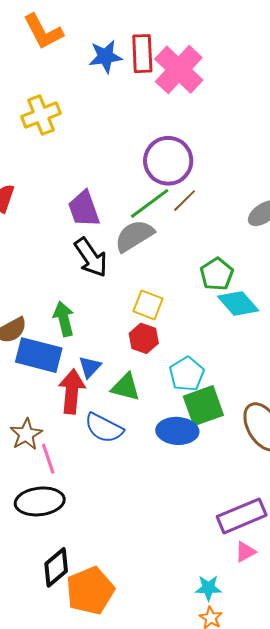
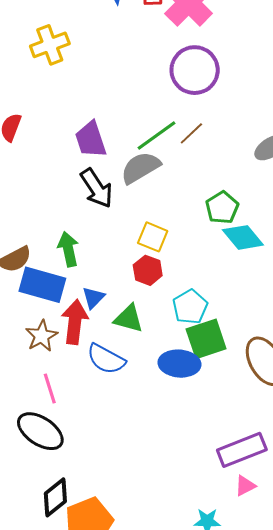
purple circle: (168, 161) -> (195, 70), moved
brown star: (26, 434) -> (42, 336), moved
black ellipse: (40, 501) -> (40, 431), turned 39

